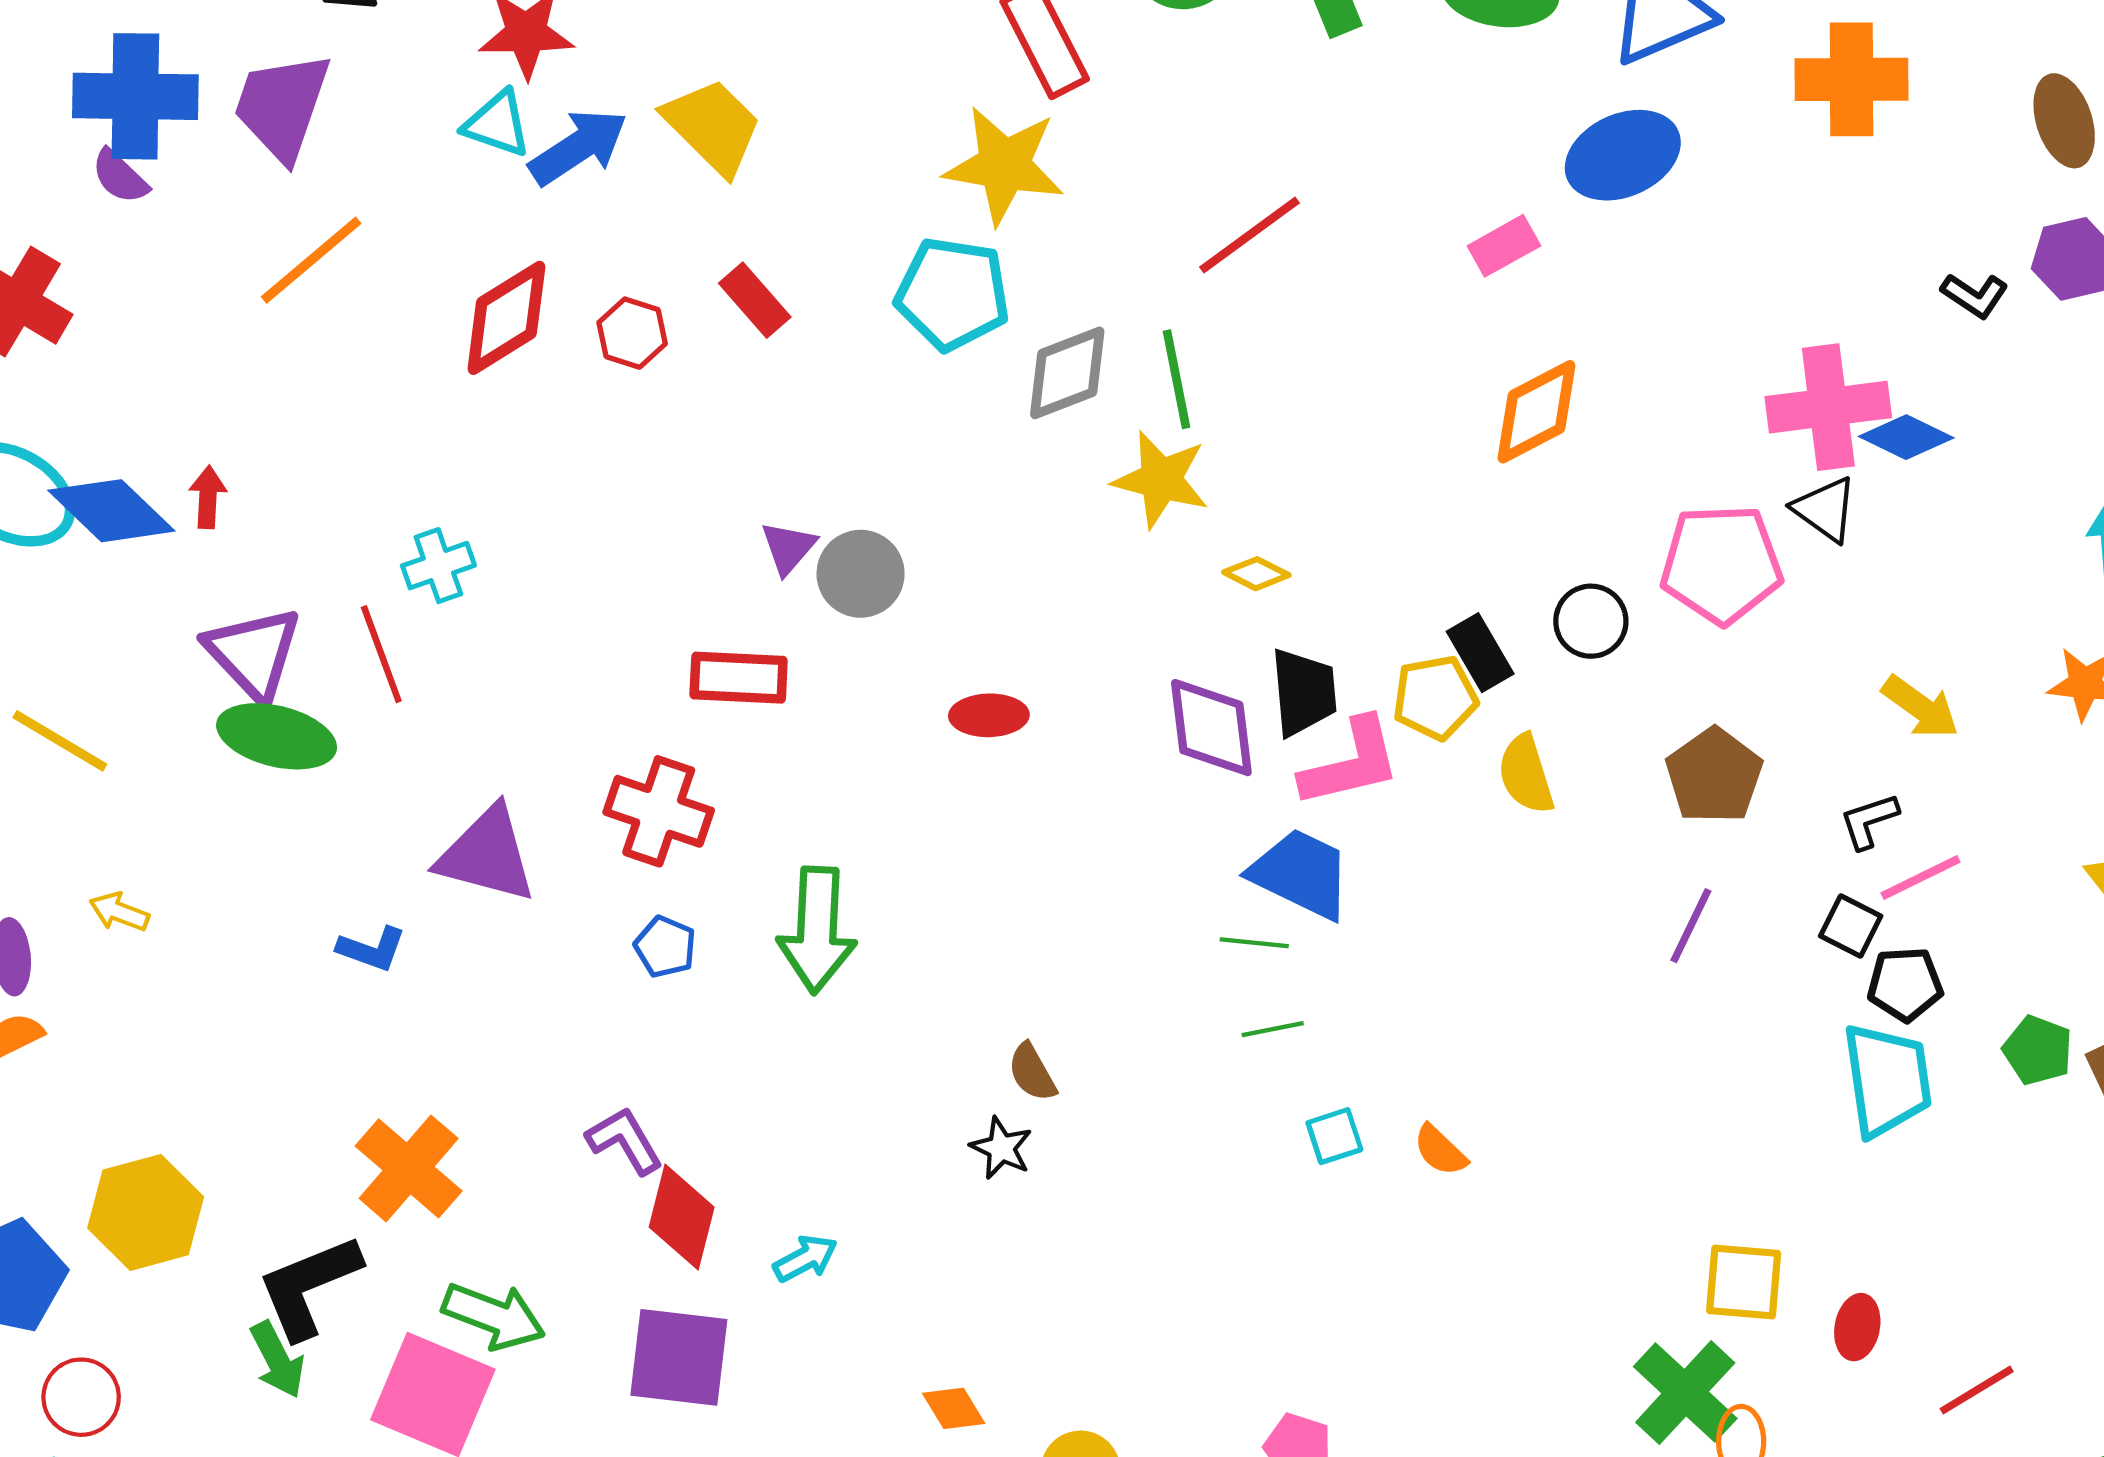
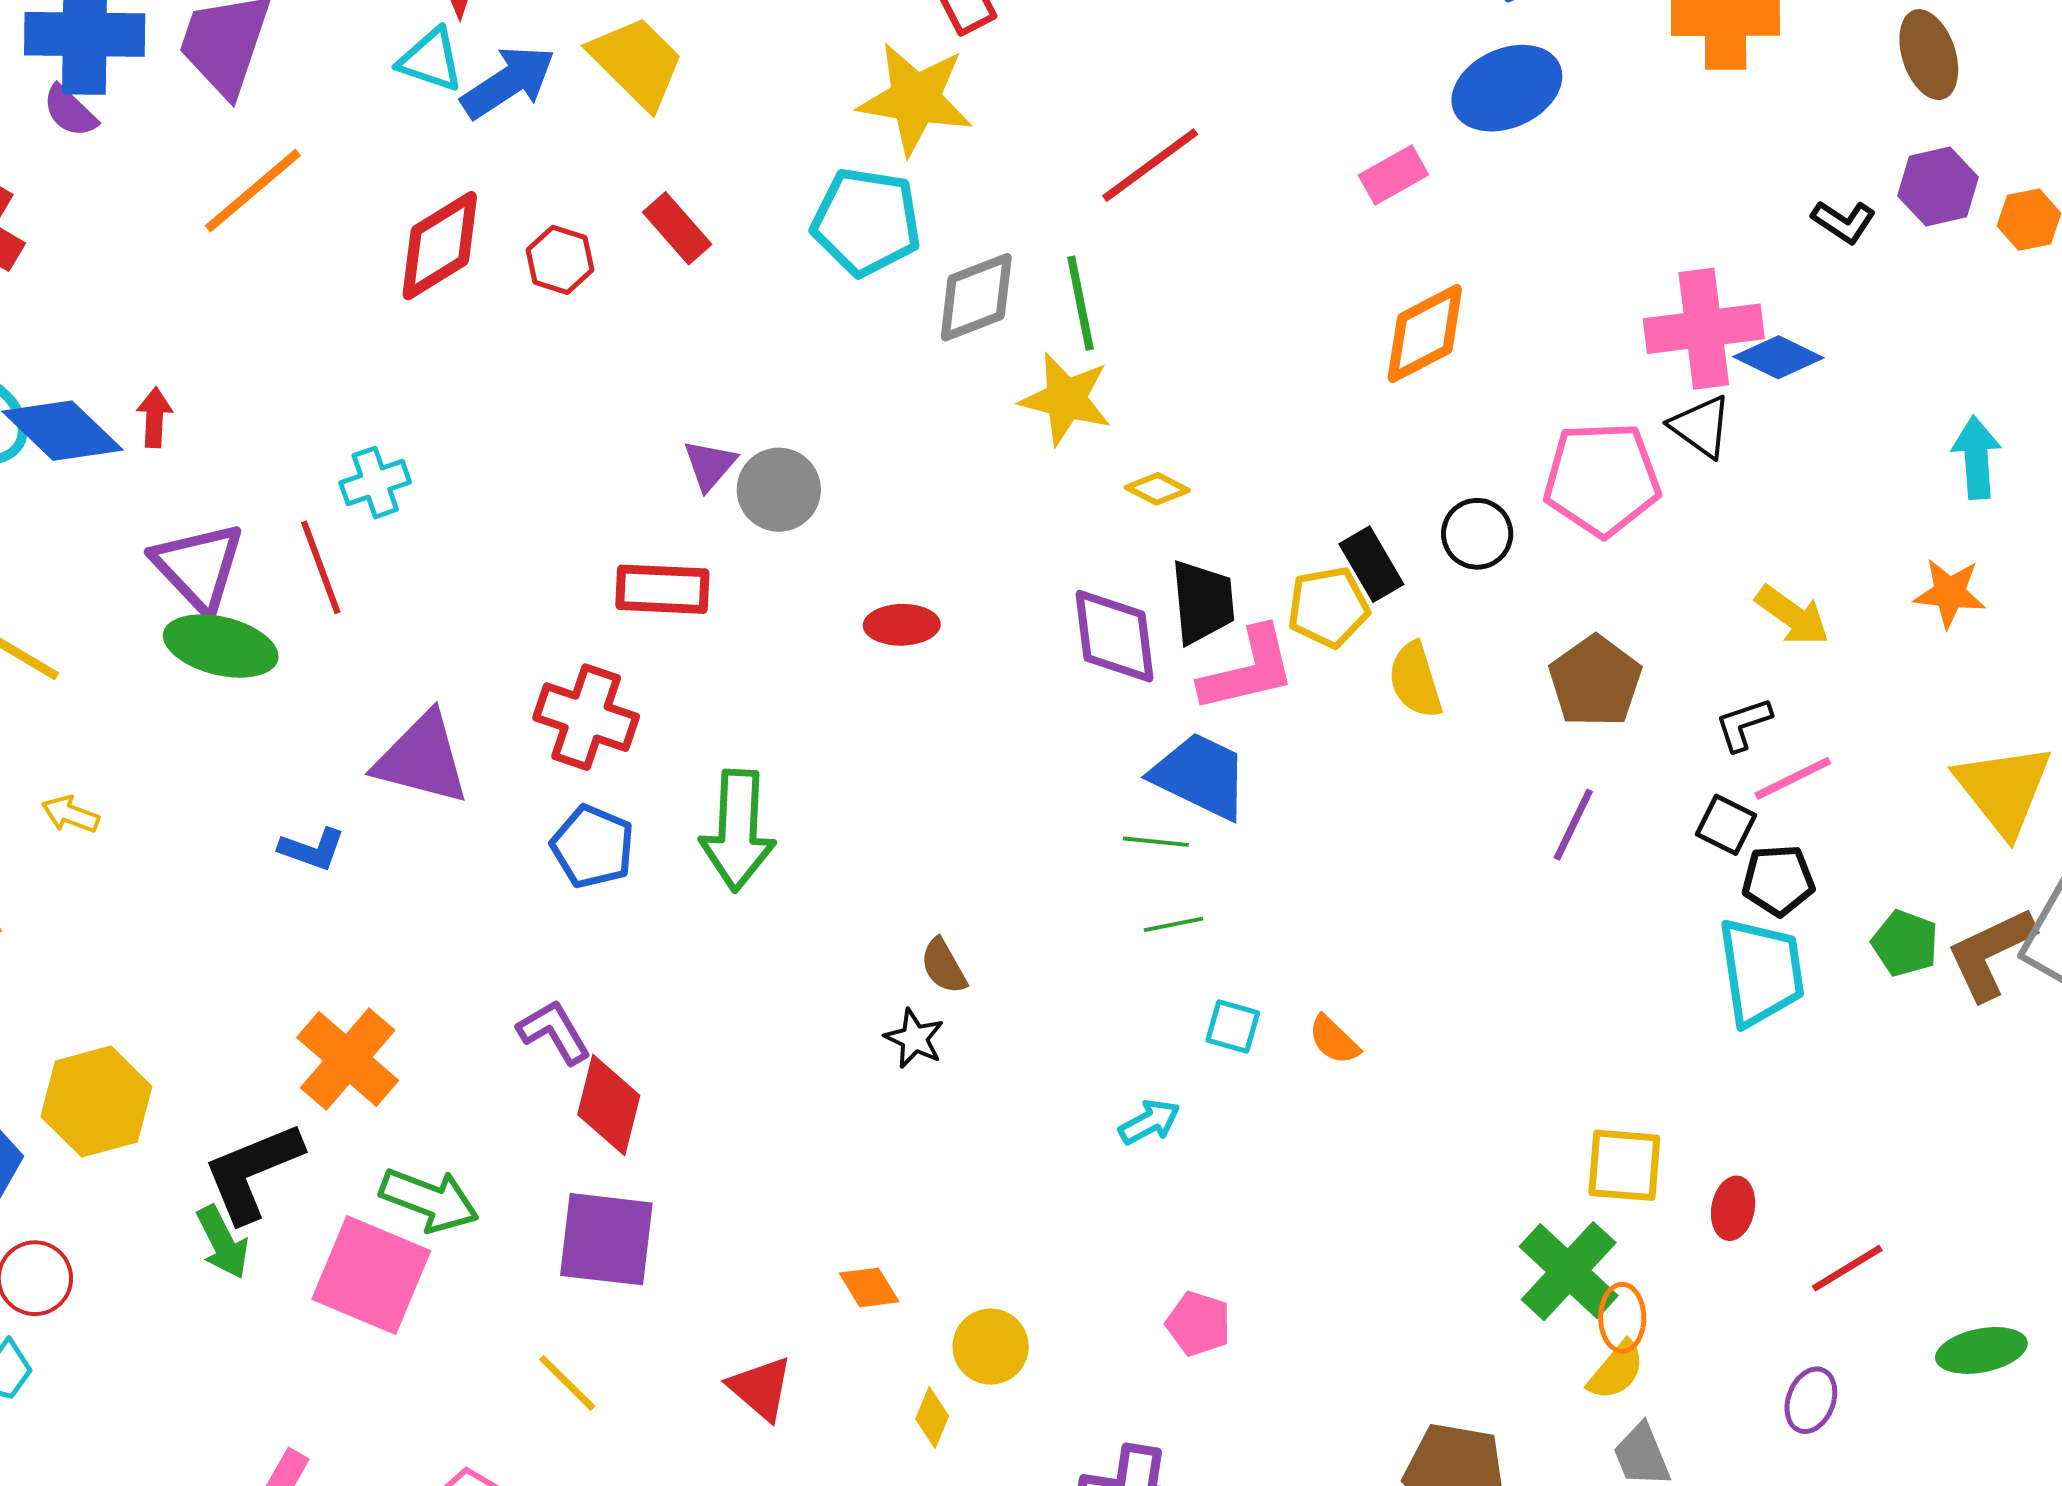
blue pentagon: (665, 947) -> (593, 847), size x1.4
cyan square: (1334, 1136) -> (1233, 1026), turned 34
cyan arrow: (805, 1258) -> (1149, 1122), moved

